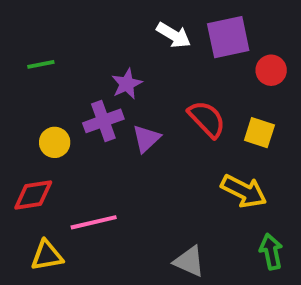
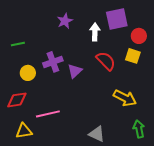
white arrow: (174, 35) -> (95, 32), moved, turned -120
green line: (41, 64) -> (18, 44), moved
purple star: (127, 84) -> (65, 21), moved
yellow square: (259, 133) -> (133, 56), moved

